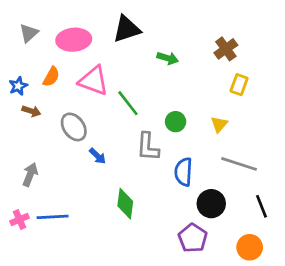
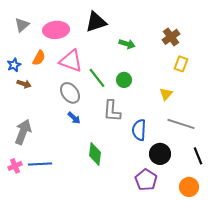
green circle: (176, 122) -> (124, 80), moved
gray ellipse: (74, 127) -> (70, 93), moved
gray arrow: (30, 175) -> (23, 132), size x1.4

